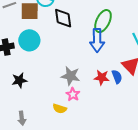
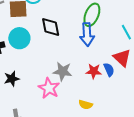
black diamond: (63, 18) -> (51, 27), moved
pink star: (73, 94) -> (49, 88), moved, size x1.5
yellow semicircle: (60, 109) -> (86, 105), moved

